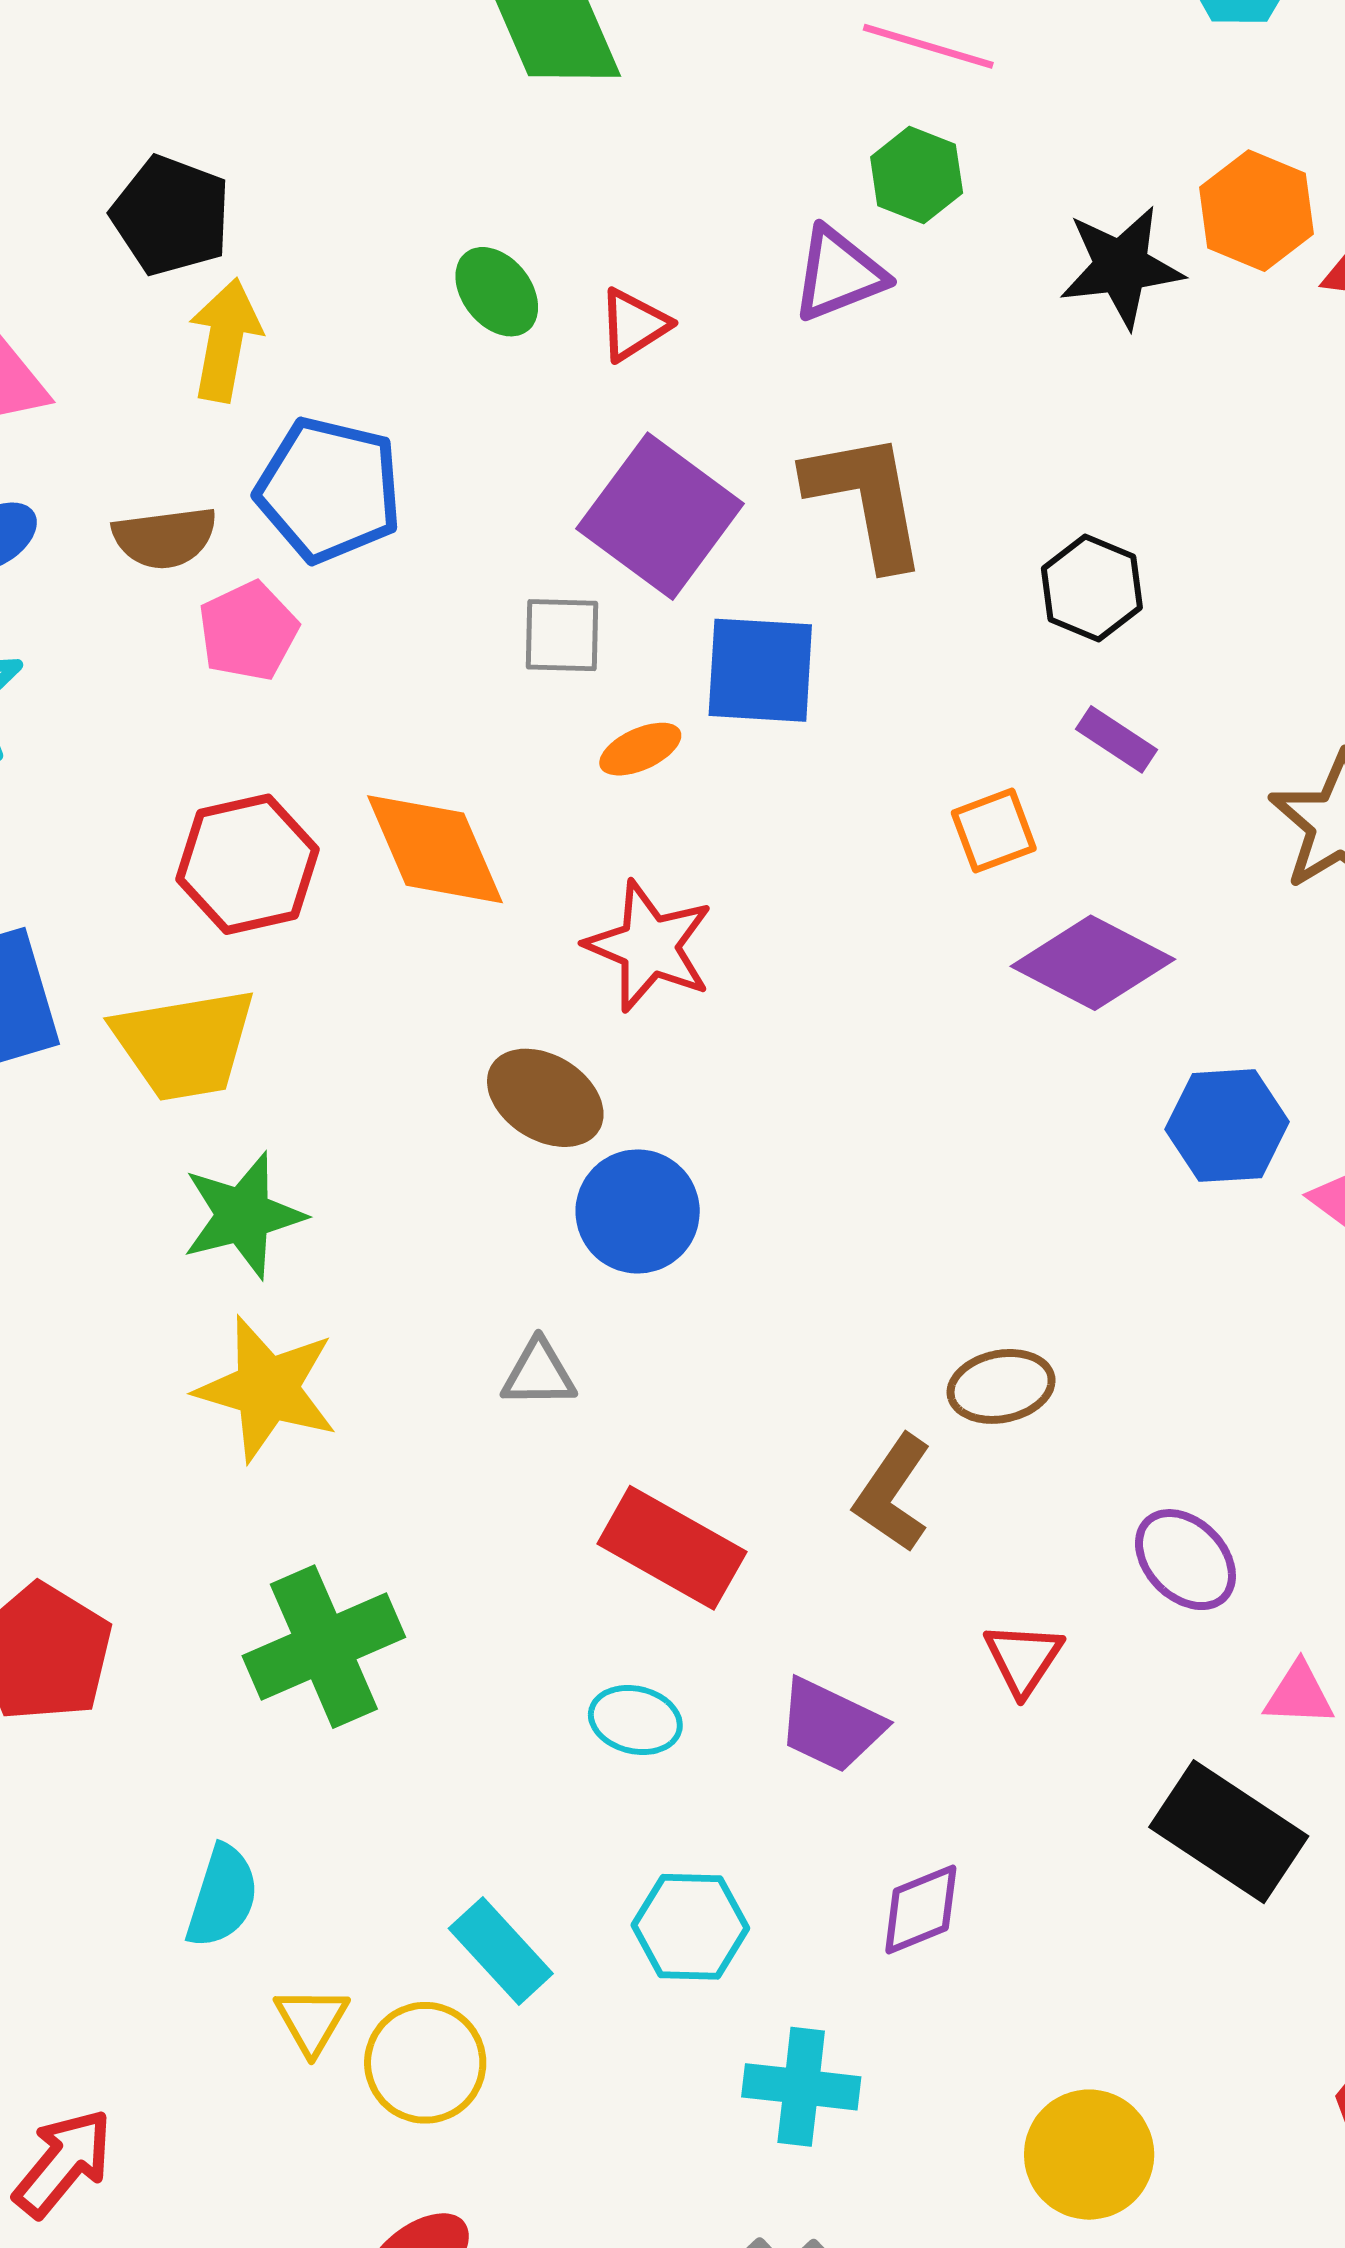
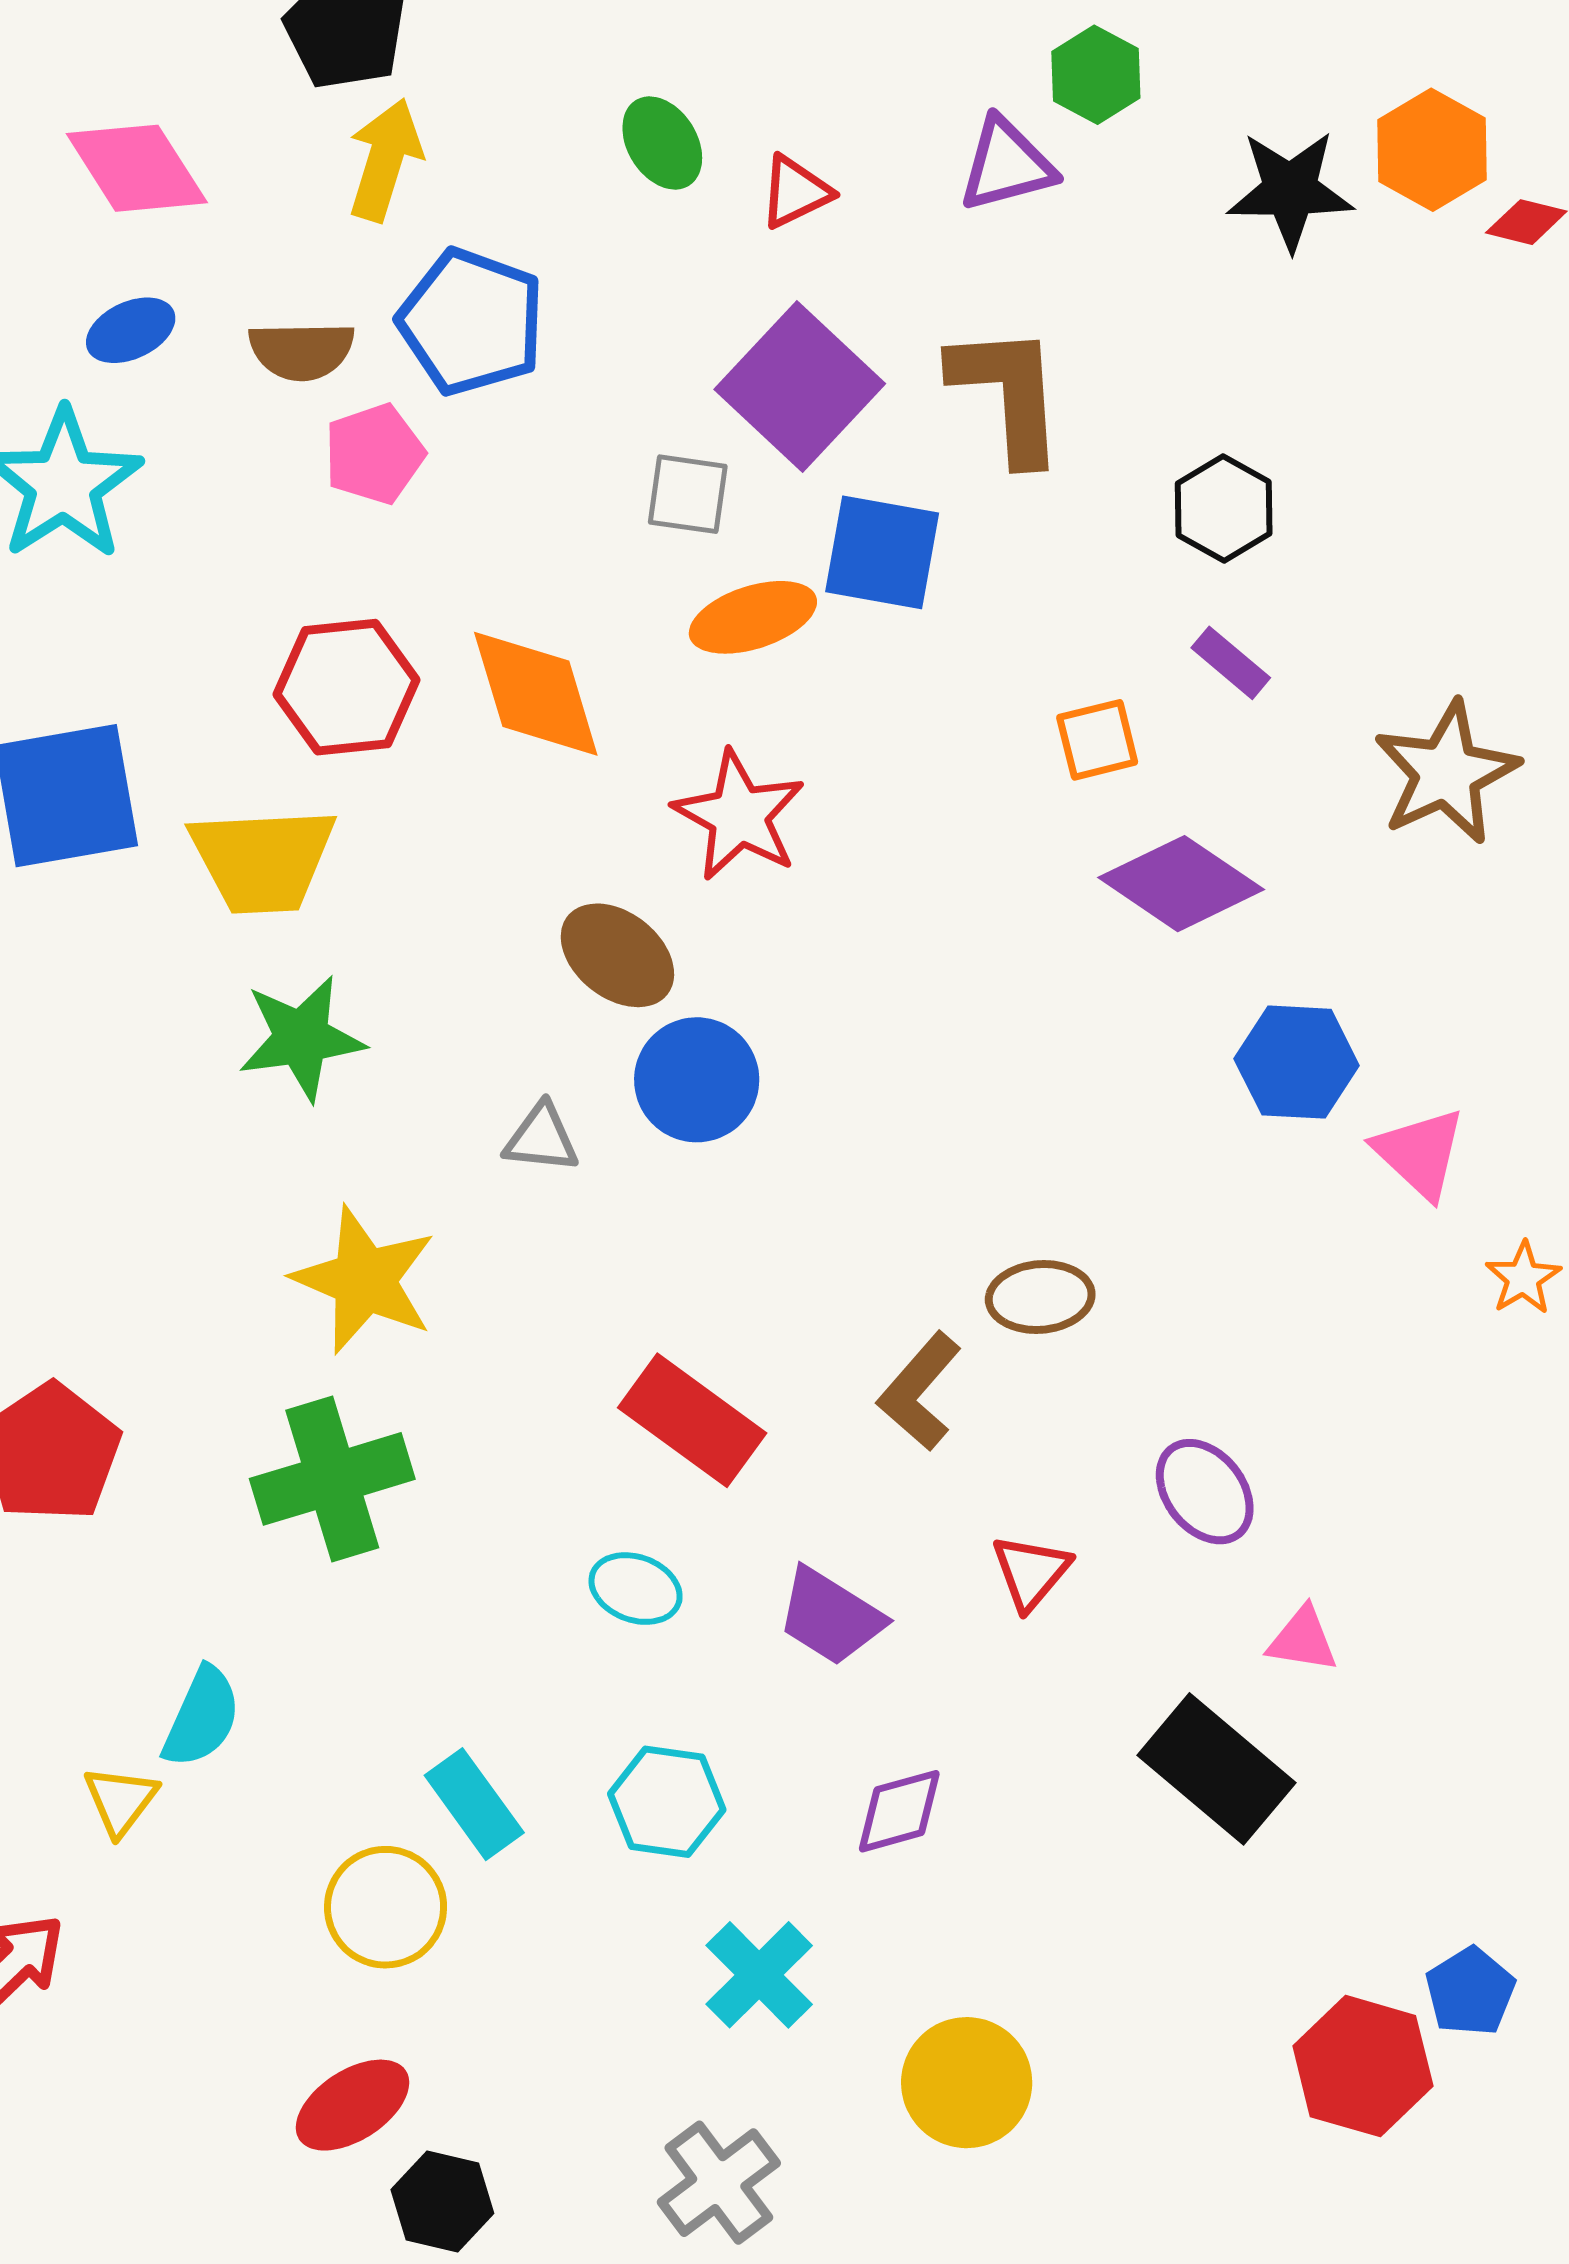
orange ellipse: (640, 749) -> (753, 617), size x1.5
gray triangle: (539, 1374) -> (541, 1138), moved
yellow star: (267, 1389) -> (364, 1280), moved
yellow triangle: (312, 2020) -> (121, 1800), moved
cyan cross: (801, 2087) -> (759, 1975), turned 32
yellow circle: (1089, 2155) -> (967, 2083), moved

